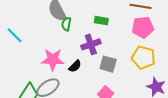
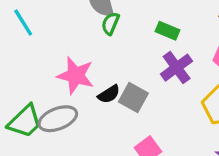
purple cross: (91, 44) -> (177, 68), moved, turned -30
gray square: (108, 64) -> (133, 98), moved

